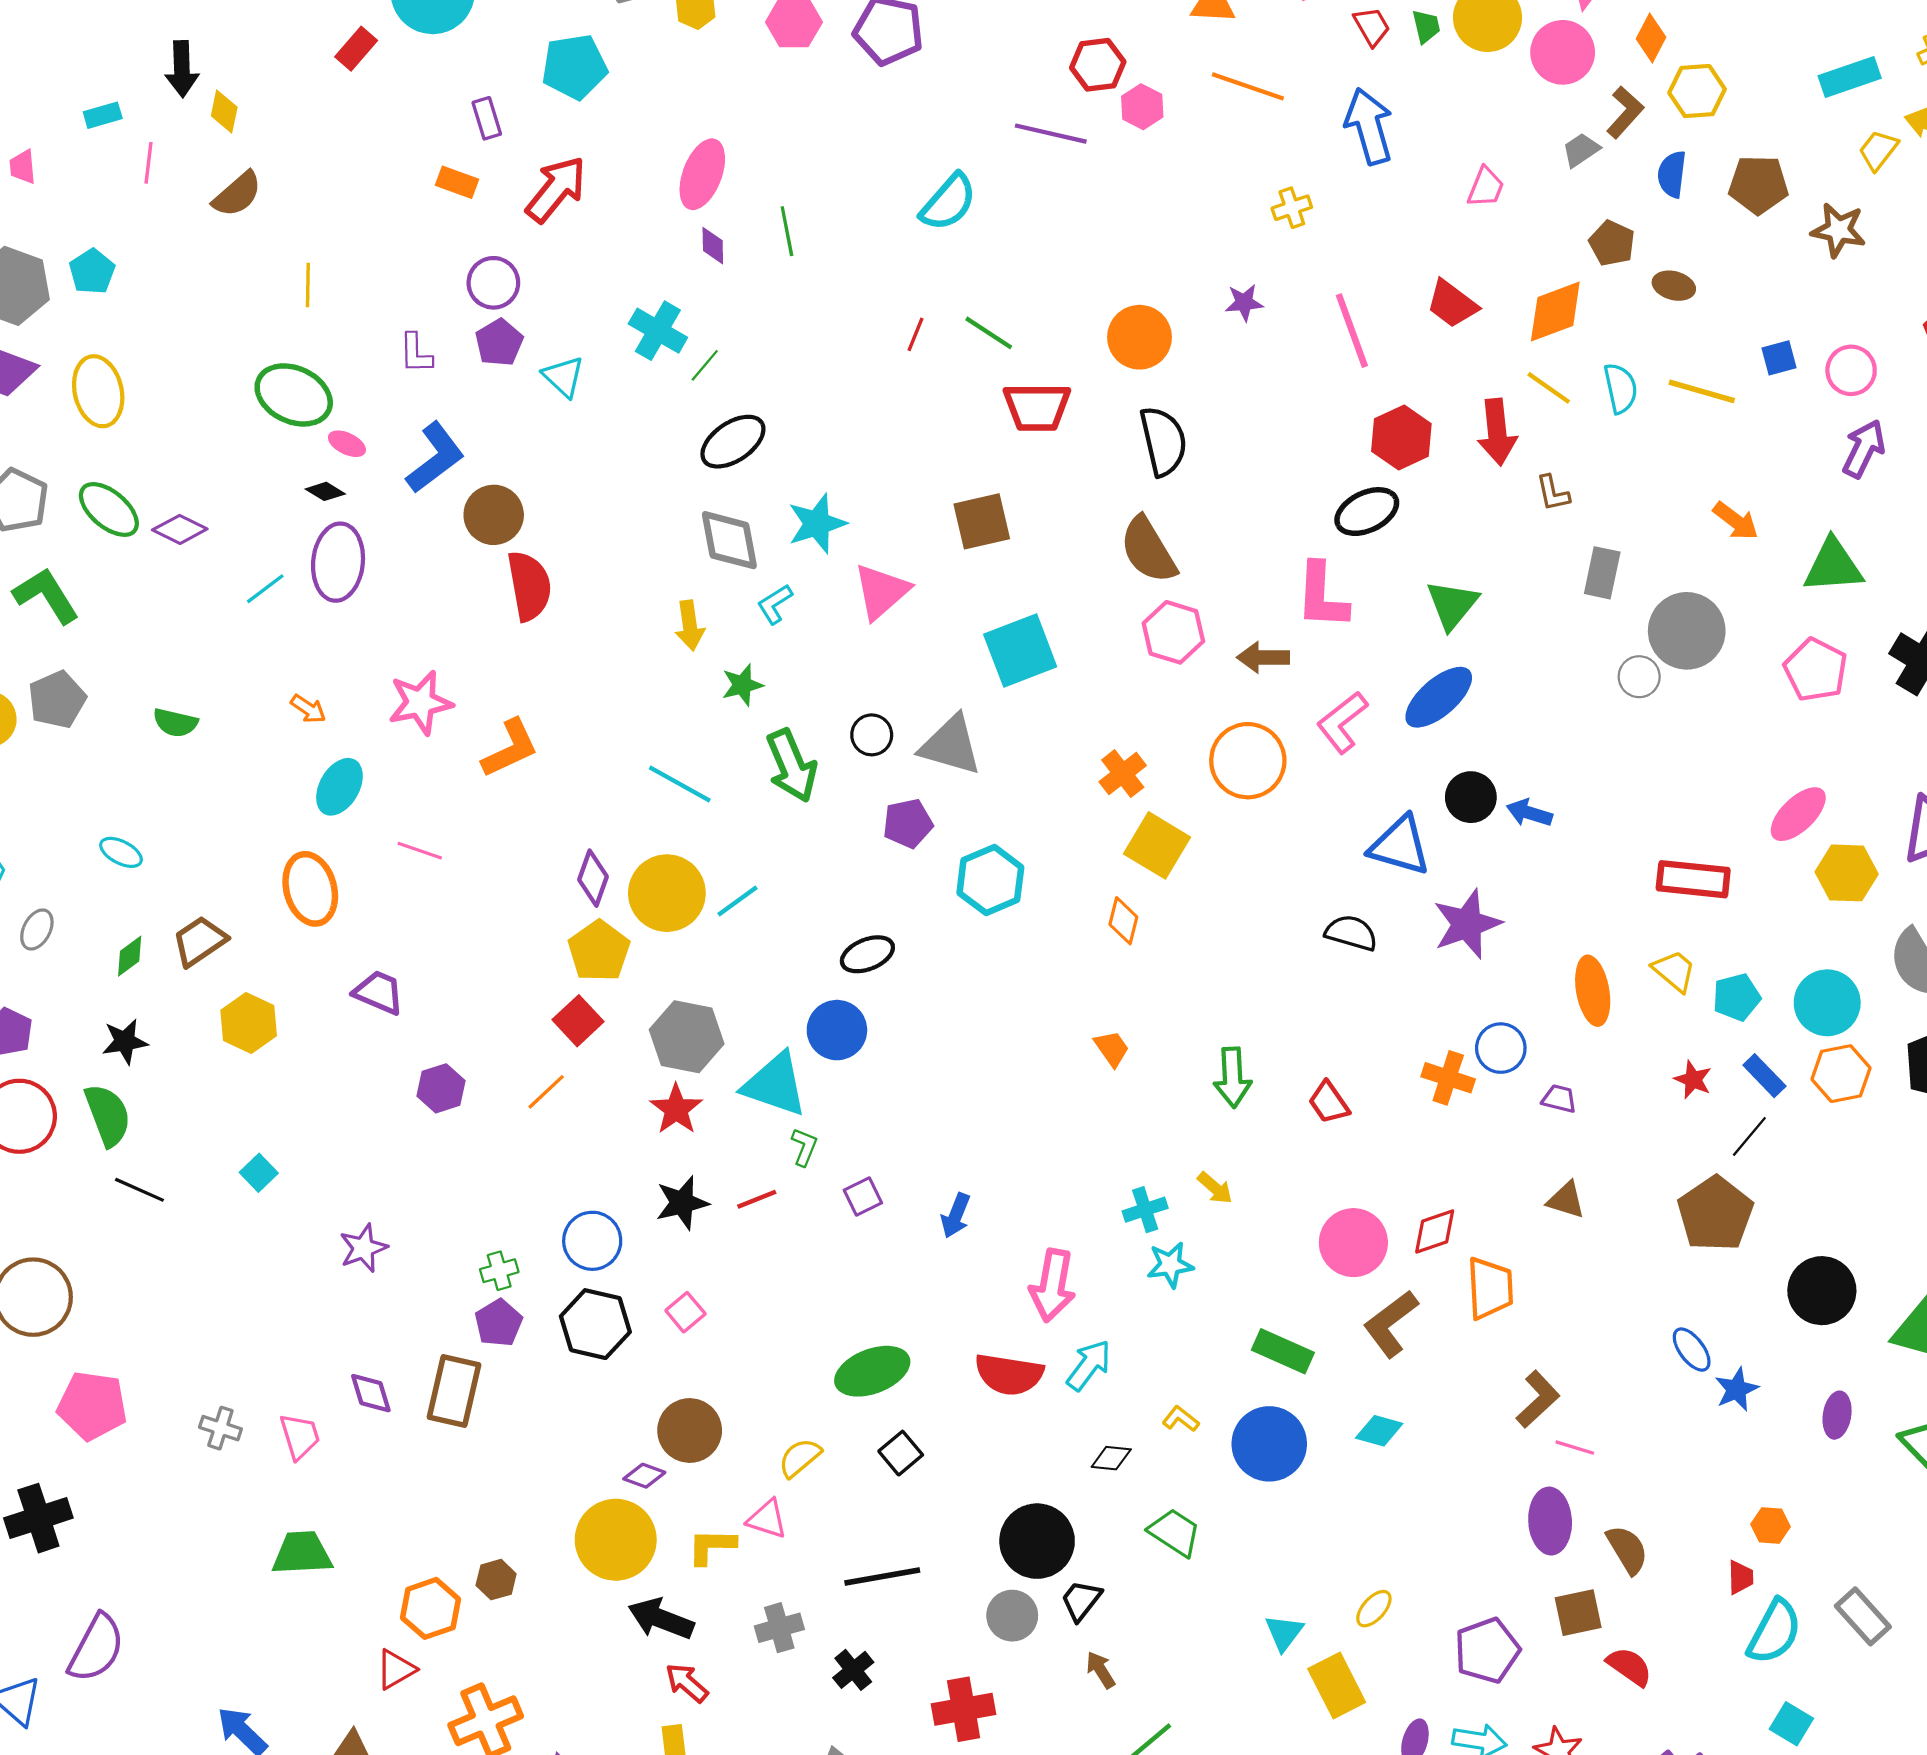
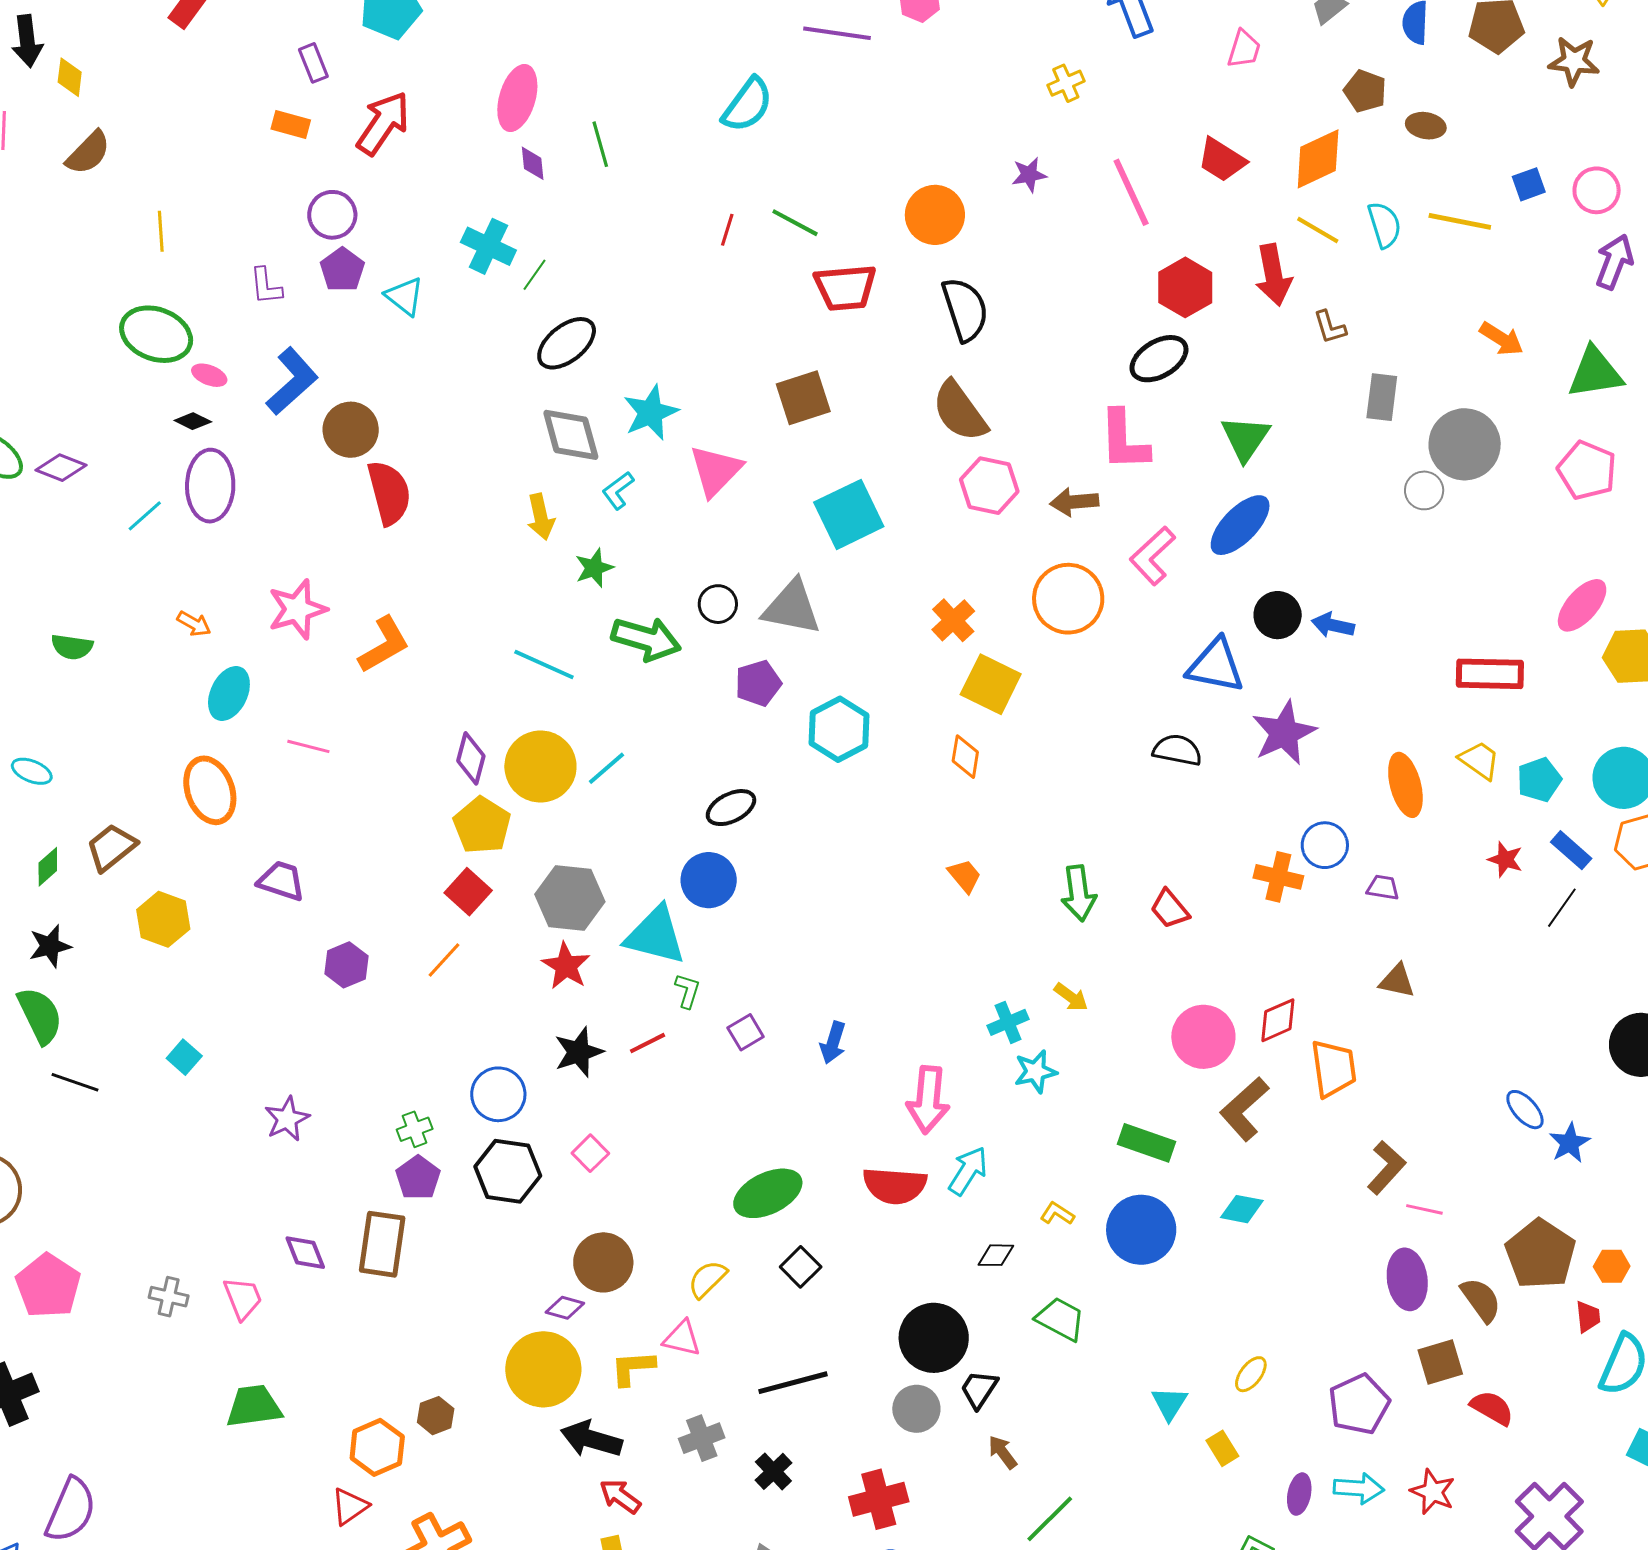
green arrow: (792, 766) -> (646, 639), turned -46
brown pentagon: (1715, 1214) -> (1540, 1254), moved
pink pentagon: (92, 1406) -> (48, 1286), turned 30
yellow rectangle: (1337, 1686) -> (1222, 1448), size x0.6

